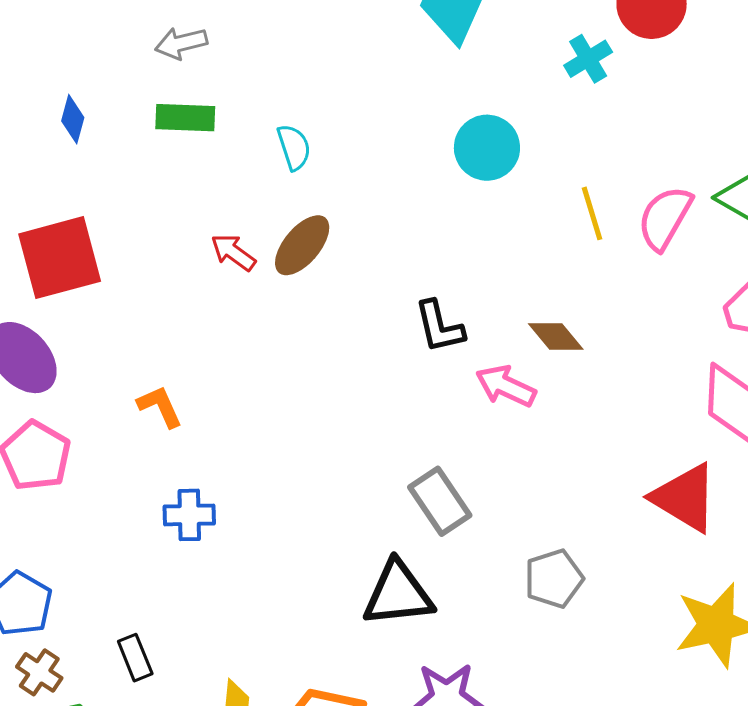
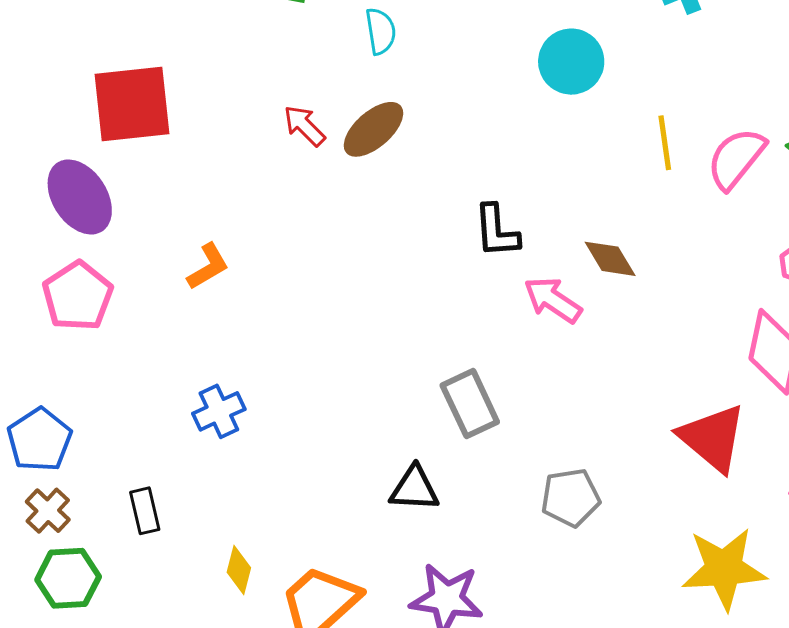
orange L-shape: (160, 406) -> (208, 267), turned 75
blue cross: (189, 515) -> (219, 411), moved, turned -33
black triangle: (398, 594) -> (414, 489), size x0.7

